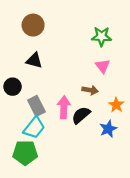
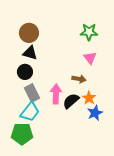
brown circle: (33, 25) -> (29, 33), moved
black circle: (13, 87) -> (25, 72), moved
orange star: (116, 105) -> (89, 98), moved

